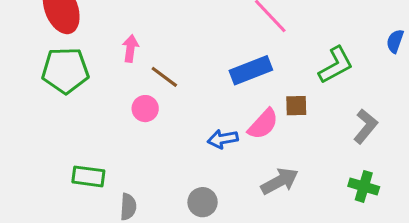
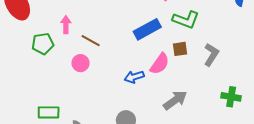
green L-shape: (336, 65) -> (186, 20), moved, turned 56
green pentagon: (65, 70) -> (43, 44), moved, size x0.7
gray L-shape: (366, 126) -> (211, 55), moved

